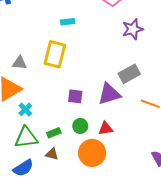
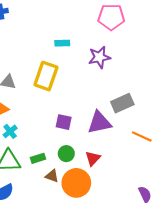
purple star: (133, 29) -> (99, 57), moved
red triangle: (106, 128) -> (93, 158), turned -42
brown triangle: (52, 154) -> (52, 176), moved

